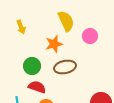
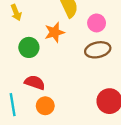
green circle: (32, 66) -> (29, 47), moved
brown ellipse: (65, 67) -> (98, 50), moved

